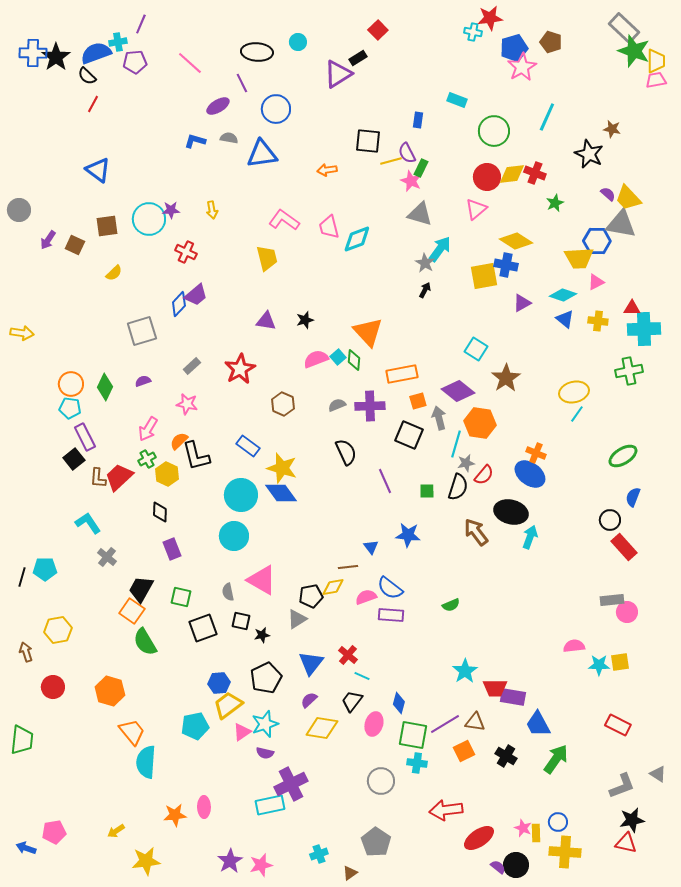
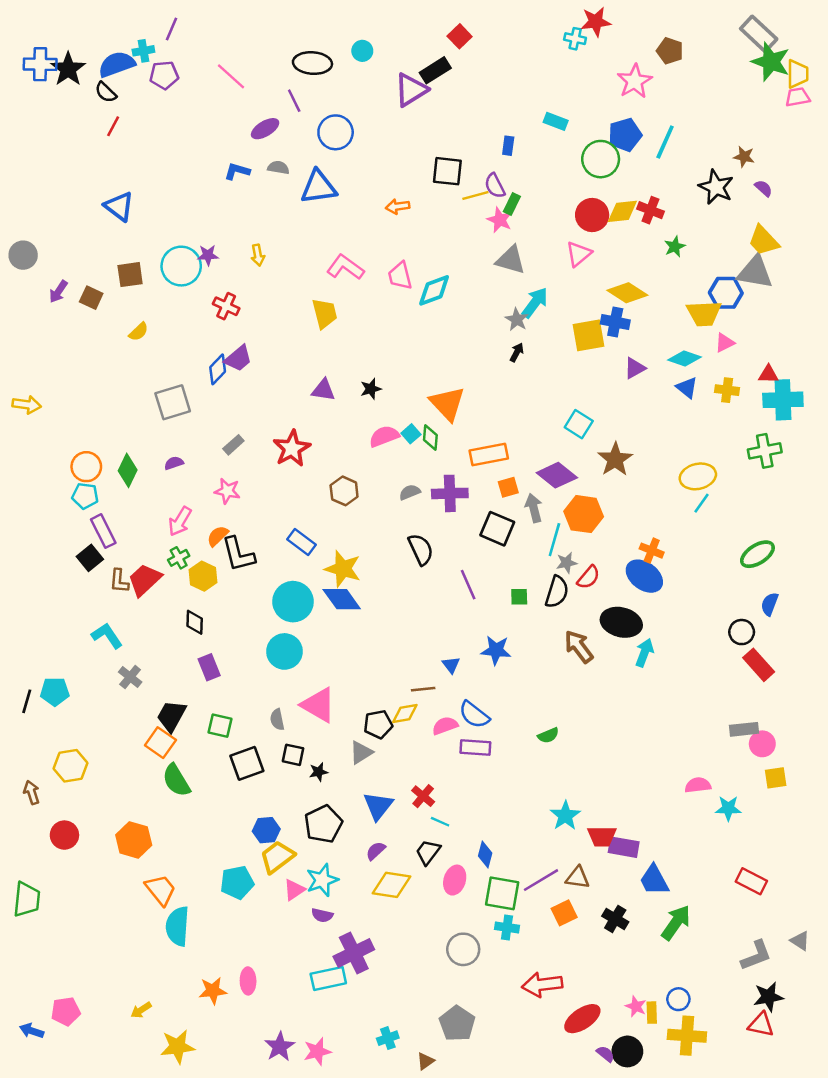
blue pentagon: (514, 48) -> (625, 135), moved
black rectangle: (358, 58) -> (435, 70), size x1.4
purple semicircle: (608, 194) -> (764, 188), moved
yellow square: (620, 662) -> (776, 778), moved

